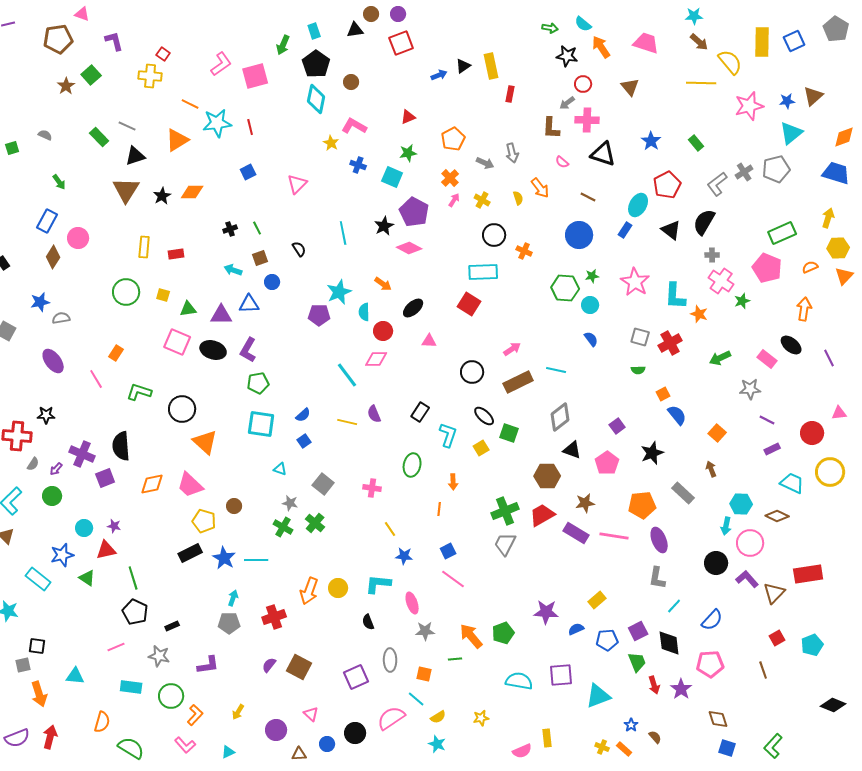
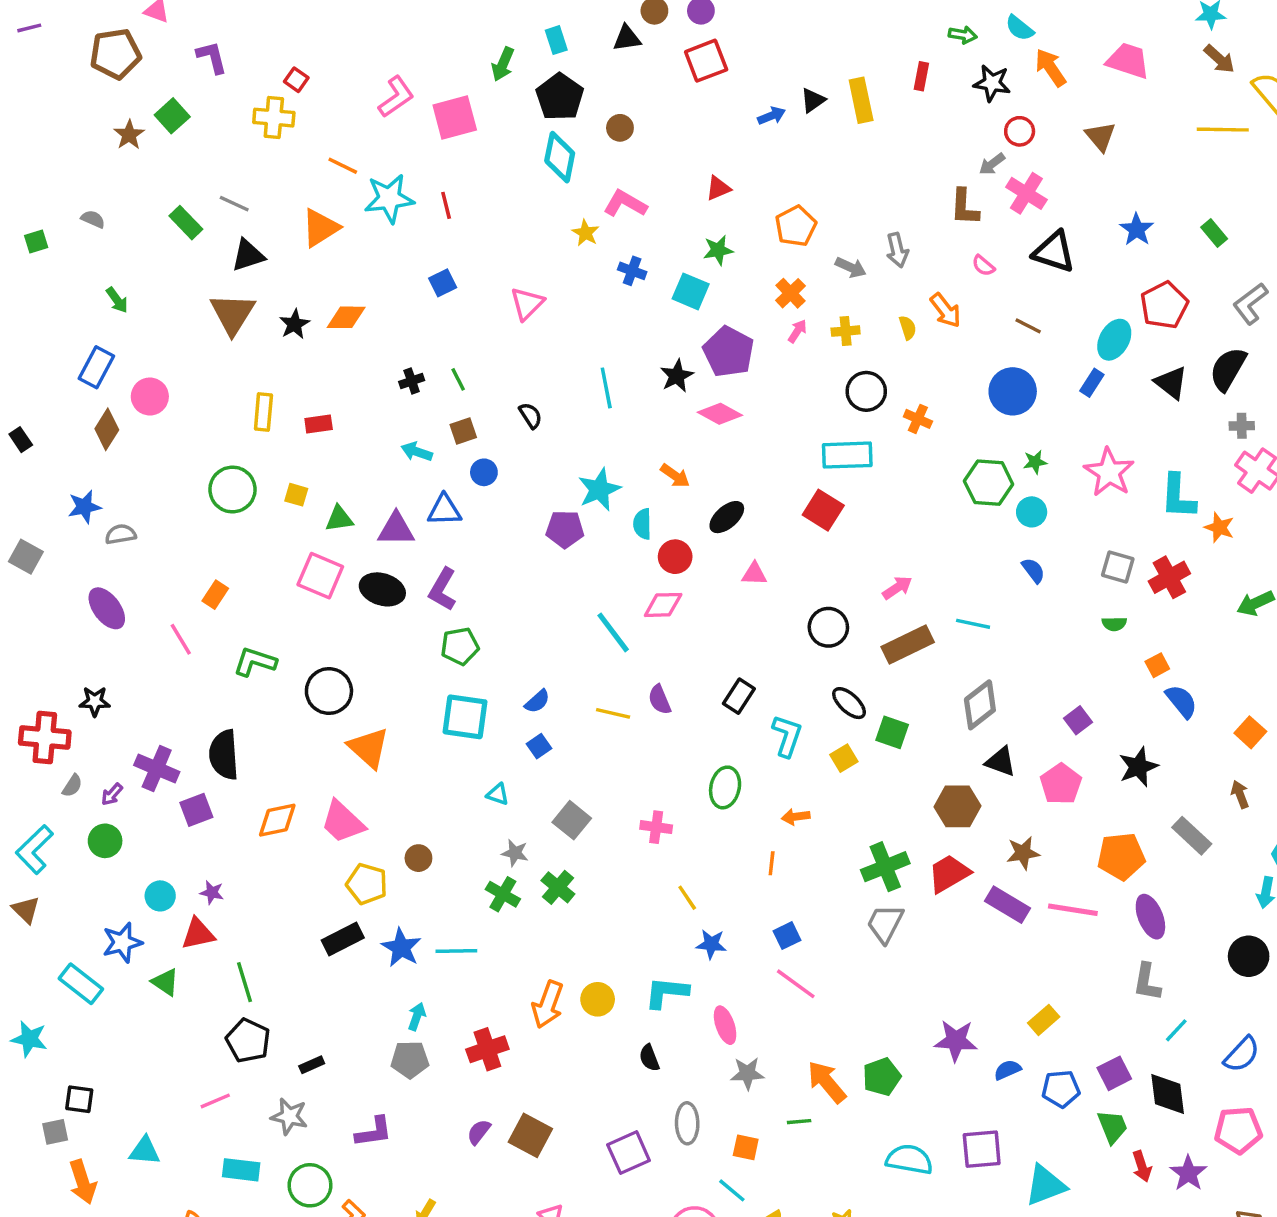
red rectangle: (510, 94) -> (921, 76), moved
pink cross: (587, 120) -> (1026, 193), turned 30
yellow cross: (482, 200) -> (846, 331), turned -35
orange arrow: (453, 482) -> (796, 817), turned 84

